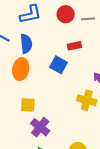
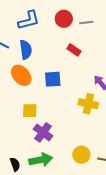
red rectangle: (74, 46) -> (74, 50), turned 48
blue square: (59, 65) -> (53, 79), moved, turned -30
orange ellipse: (21, 69) -> (21, 75), turned -50

